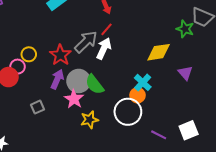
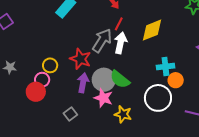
yellow diamond: (159, 52) -> (152, 30), moved
cyan cross: (143, 82) -> (165, 67), turned -36
orange circle: (138, 95) -> (176, 80), moved
yellow star: (89, 120) -> (123, 114), turned -30

